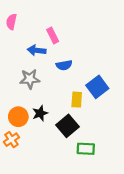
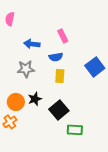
pink rectangle: (53, 35) -> (63, 36), moved
blue square: (97, 87) -> (95, 67), moved
yellow rectangle: (77, 100) -> (60, 76), moved

